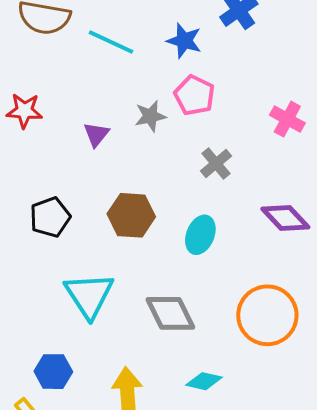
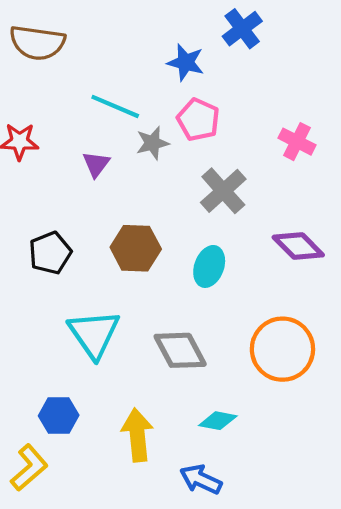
cyan line: (111, 42) -> (115, 106), moved
gray cross: (216, 164) -> (223, 191), size x1.4

